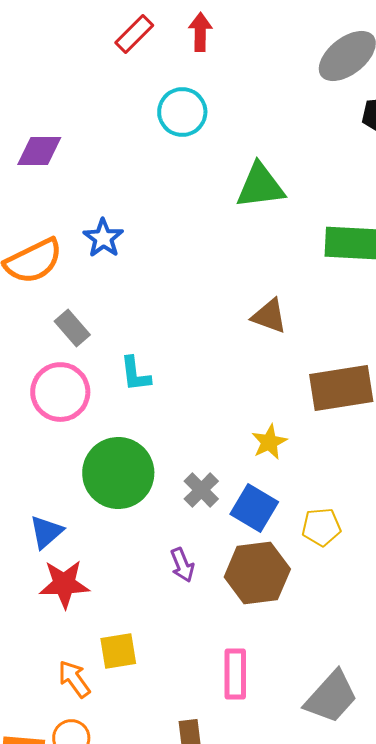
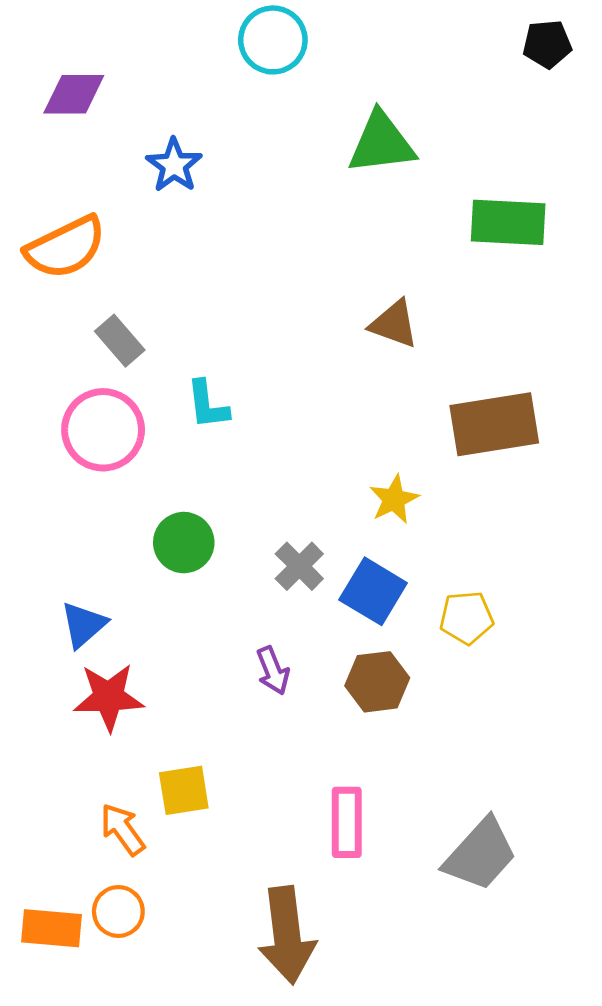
blue star: (103, 238) -> (174, 165), moved
green circle: (118, 473) -> (184, 543), size x0.6
brown hexagon: (257, 573) -> (377, 682), size x0.7

